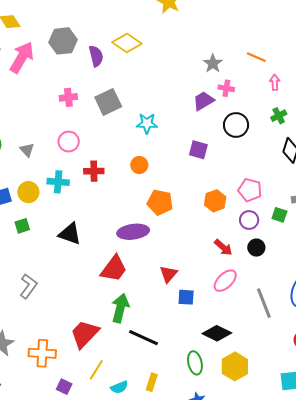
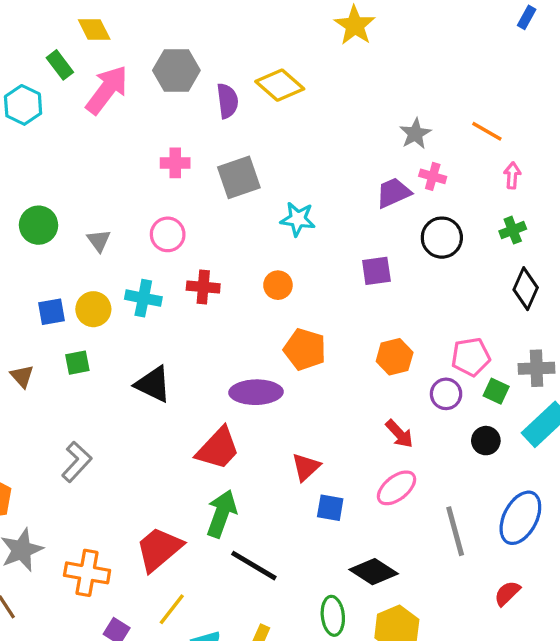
purple square: (198, 150) -> (376, 271), turned -30
pink pentagon: (250, 190) -> (471, 357), moved, turned -30
black circle: (256, 248) -> (486, 441), moved

